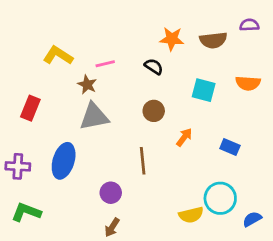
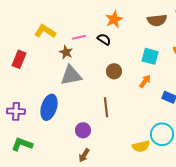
orange star: (172, 39) -> (114, 19), moved, turned -30
black semicircle: (154, 67) -> (104, 39), moved
red rectangle: (30, 108) -> (19, 59), moved
orange arrow: (184, 137) -> (145, 81), moved

